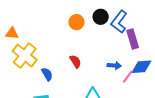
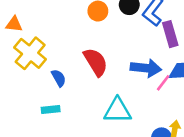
red semicircle: (75, 61) -> (96, 62), size x1.6
blue arrow: (114, 65) -> (146, 68), size x1.6

